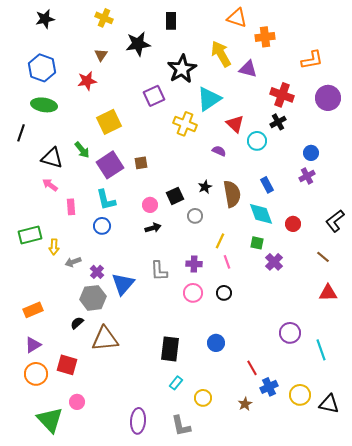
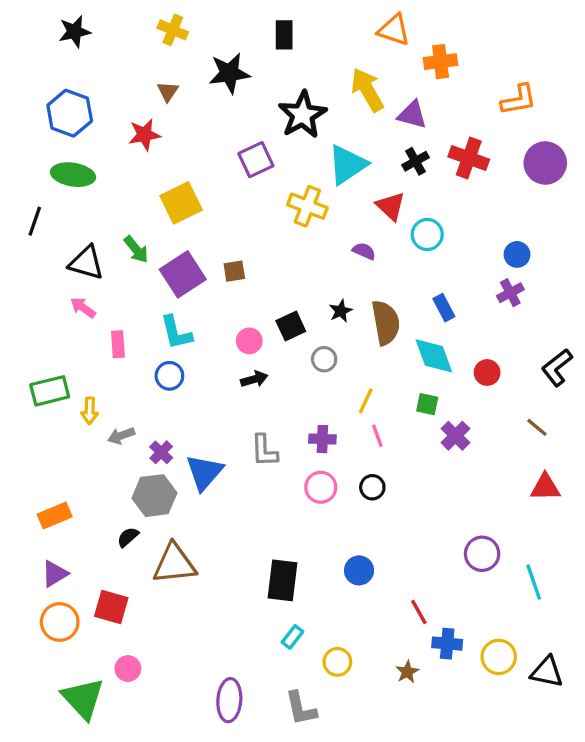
black cross: (278, 122) -> (416, 161), moved
blue cross: (269, 387) -> (447, 644), turned 30

